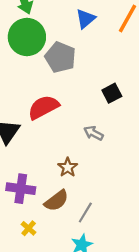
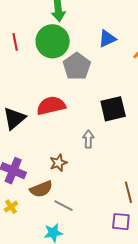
black square: (112, 93) -> (113, 109), size x1.5
gray arrow: (94, 133) -> (88, 139), turned 48
gray line: (85, 212) -> (63, 206), turned 72

